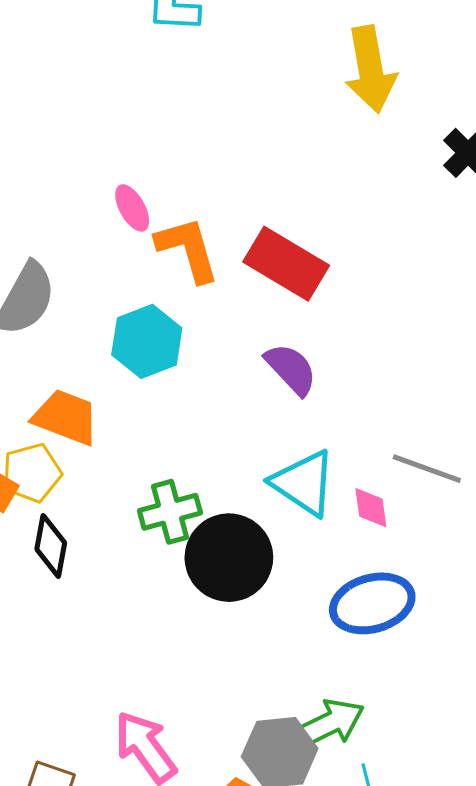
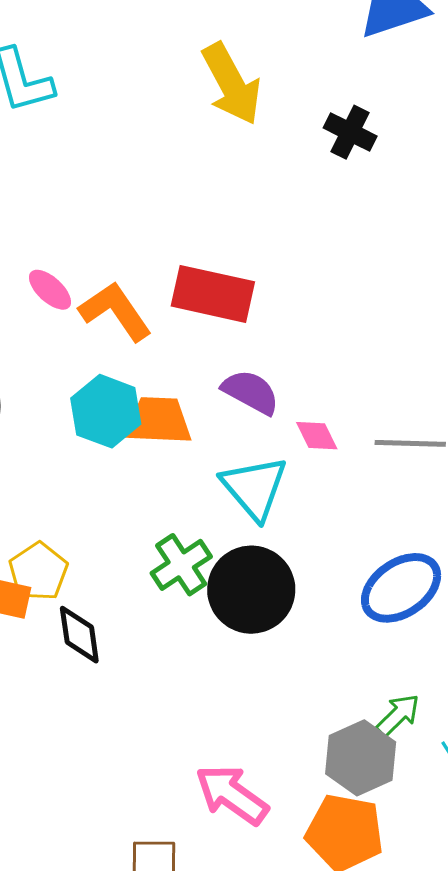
orange trapezoid: (66, 417) -> (158, 421), moved
cyan triangle: (304, 483) -> (254, 488), moved, turned 34
pink diamond: (371, 508) -> (317, 436), moved
green arrow: (329, 724) -> (398, 715), size x0.7

